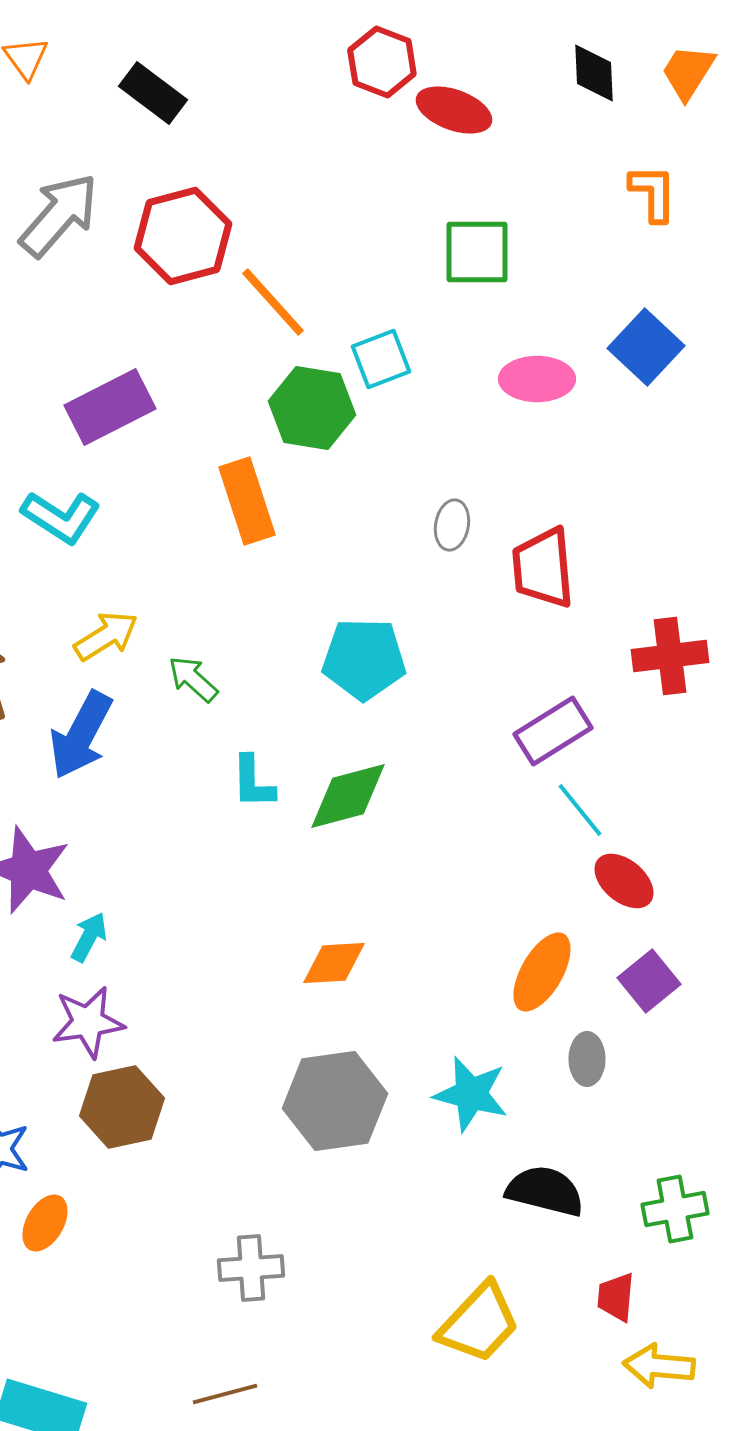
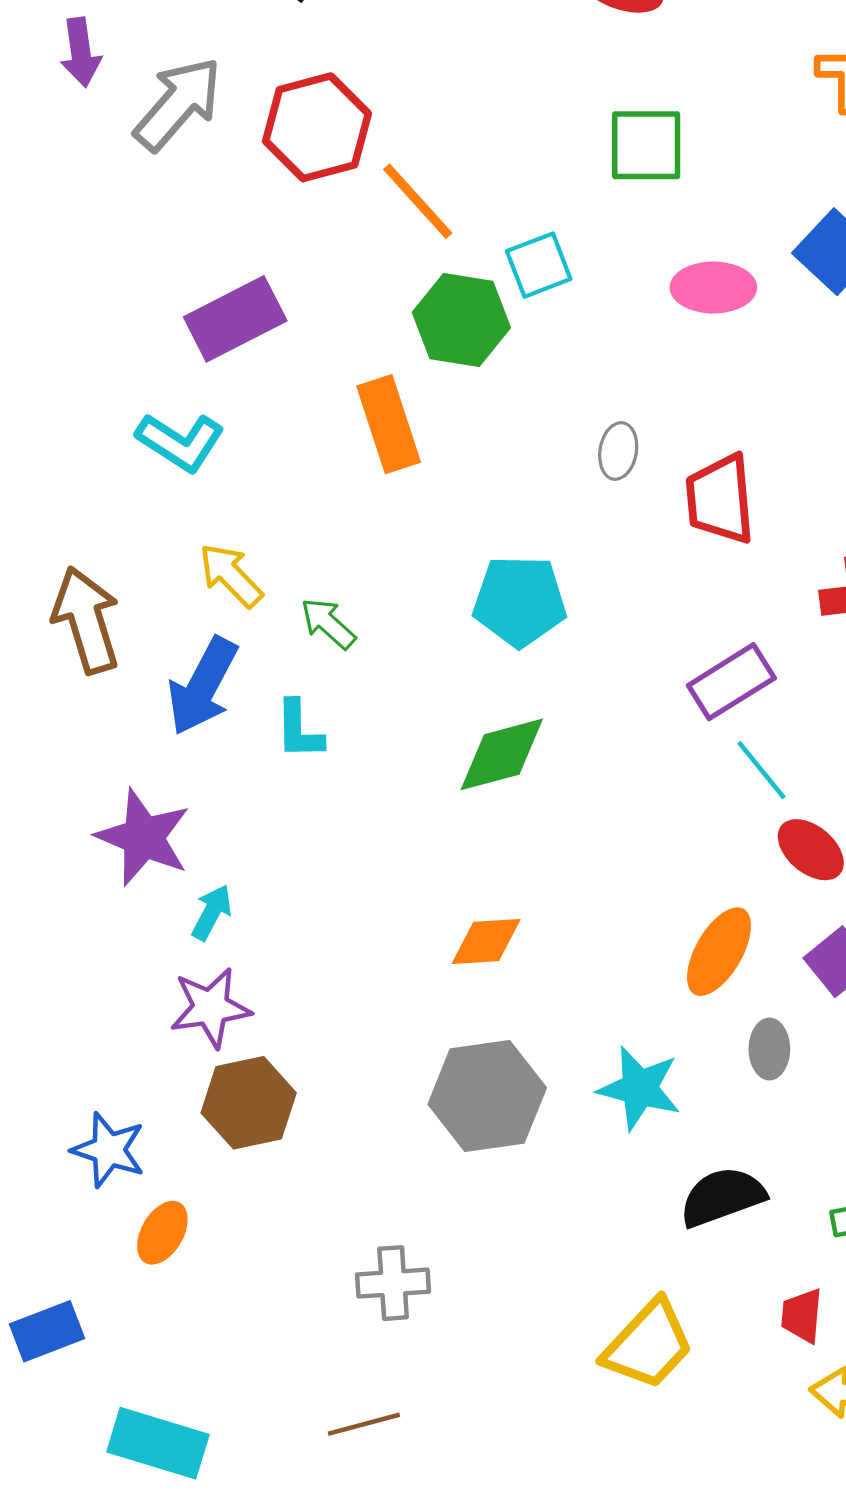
yellow arrow: (106, 636) -> (231, 575), turned -102
cyan L-shape: (253, 782) -> (299, 730), moved
black semicircle: (545, 1191) -> (722, 1197), turned -34

